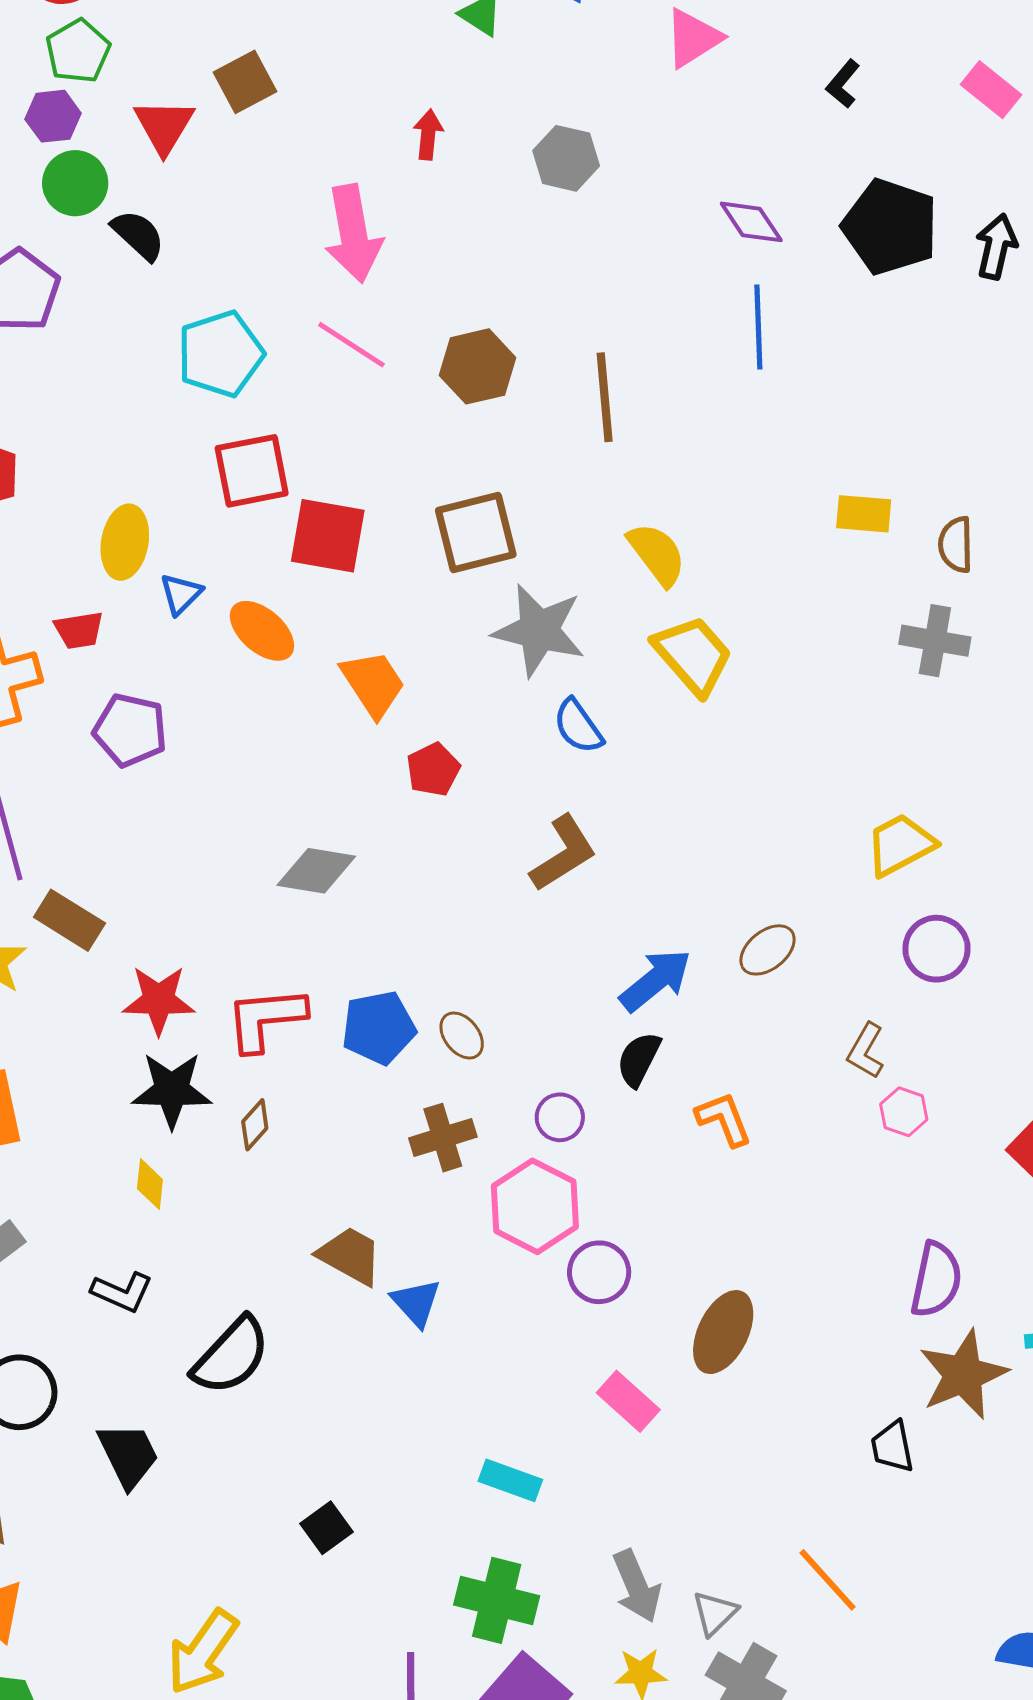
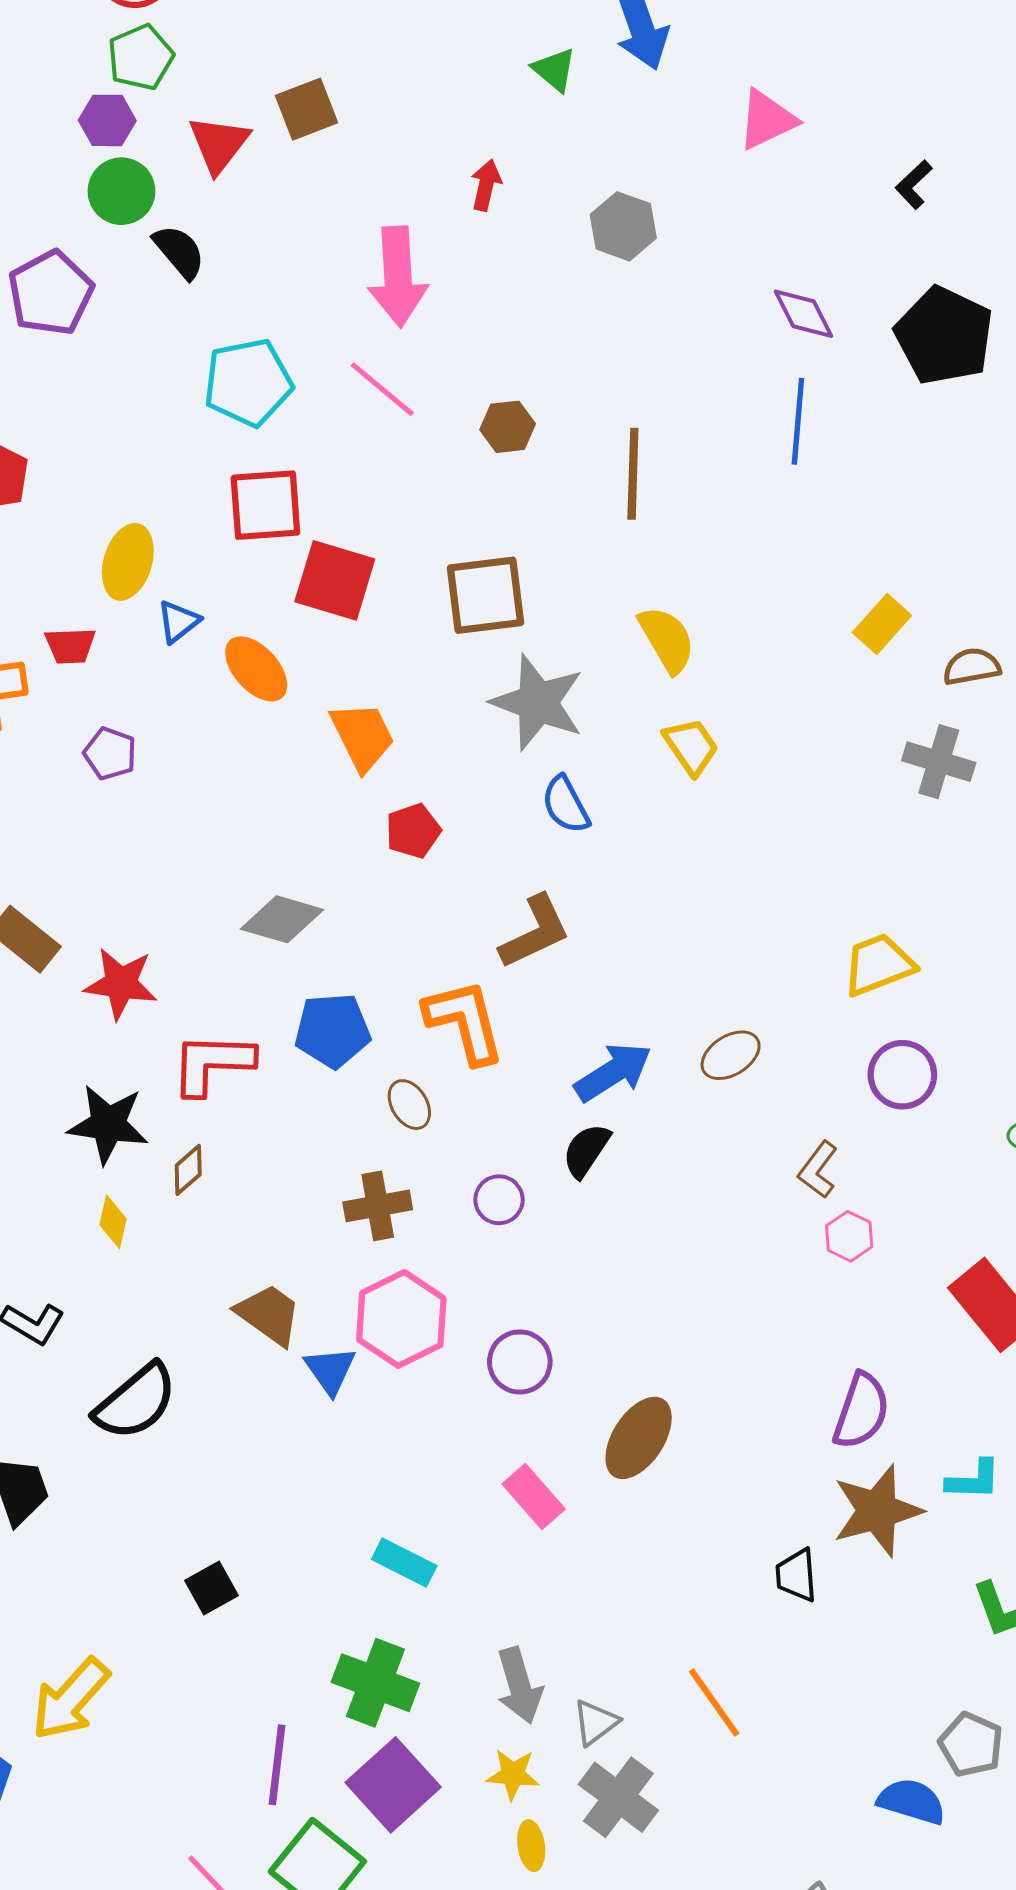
brown hexagon: (477, 366) -> (508, 427), size x0.7
yellow rectangle: (864, 514) -> (882, 624), turned -60
brown semicircle: (956, 545) -> (972, 667), turned 74
yellow trapezoid: (693, 655) -> (691, 747), size x0.7
purple pentagon: (130, 730) -> (110, 754), size x0.7
red star: (159, 1000) -> (121, 984), moved
blue pentagon: (379, 1028) -> (333, 1030), moved
orange L-shape: (724, 1119) -> (465, 1021), moved, size x1.5
yellow diamond: (150, 1184) -> (113, 1222), moved
pink hexagon: (535, 1206) -> (401, 1319), moved

